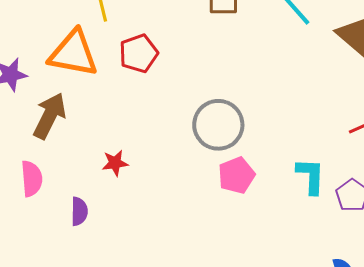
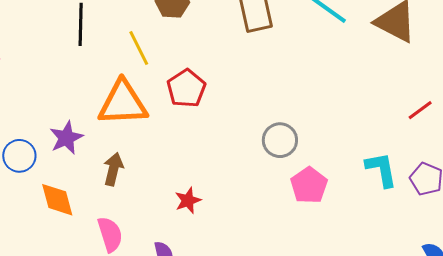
brown arrow: (49, 116) -> (113, 169), size x0.7
gray circle: (218, 125) -> (280, 140), size x0.7

